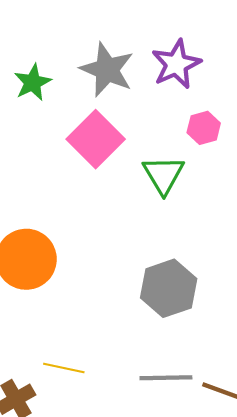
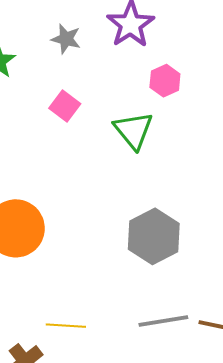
gray star: (107, 70) -> (66, 39), size x0.6
pink square: (96, 139) -> (65, 106), size x0.6

